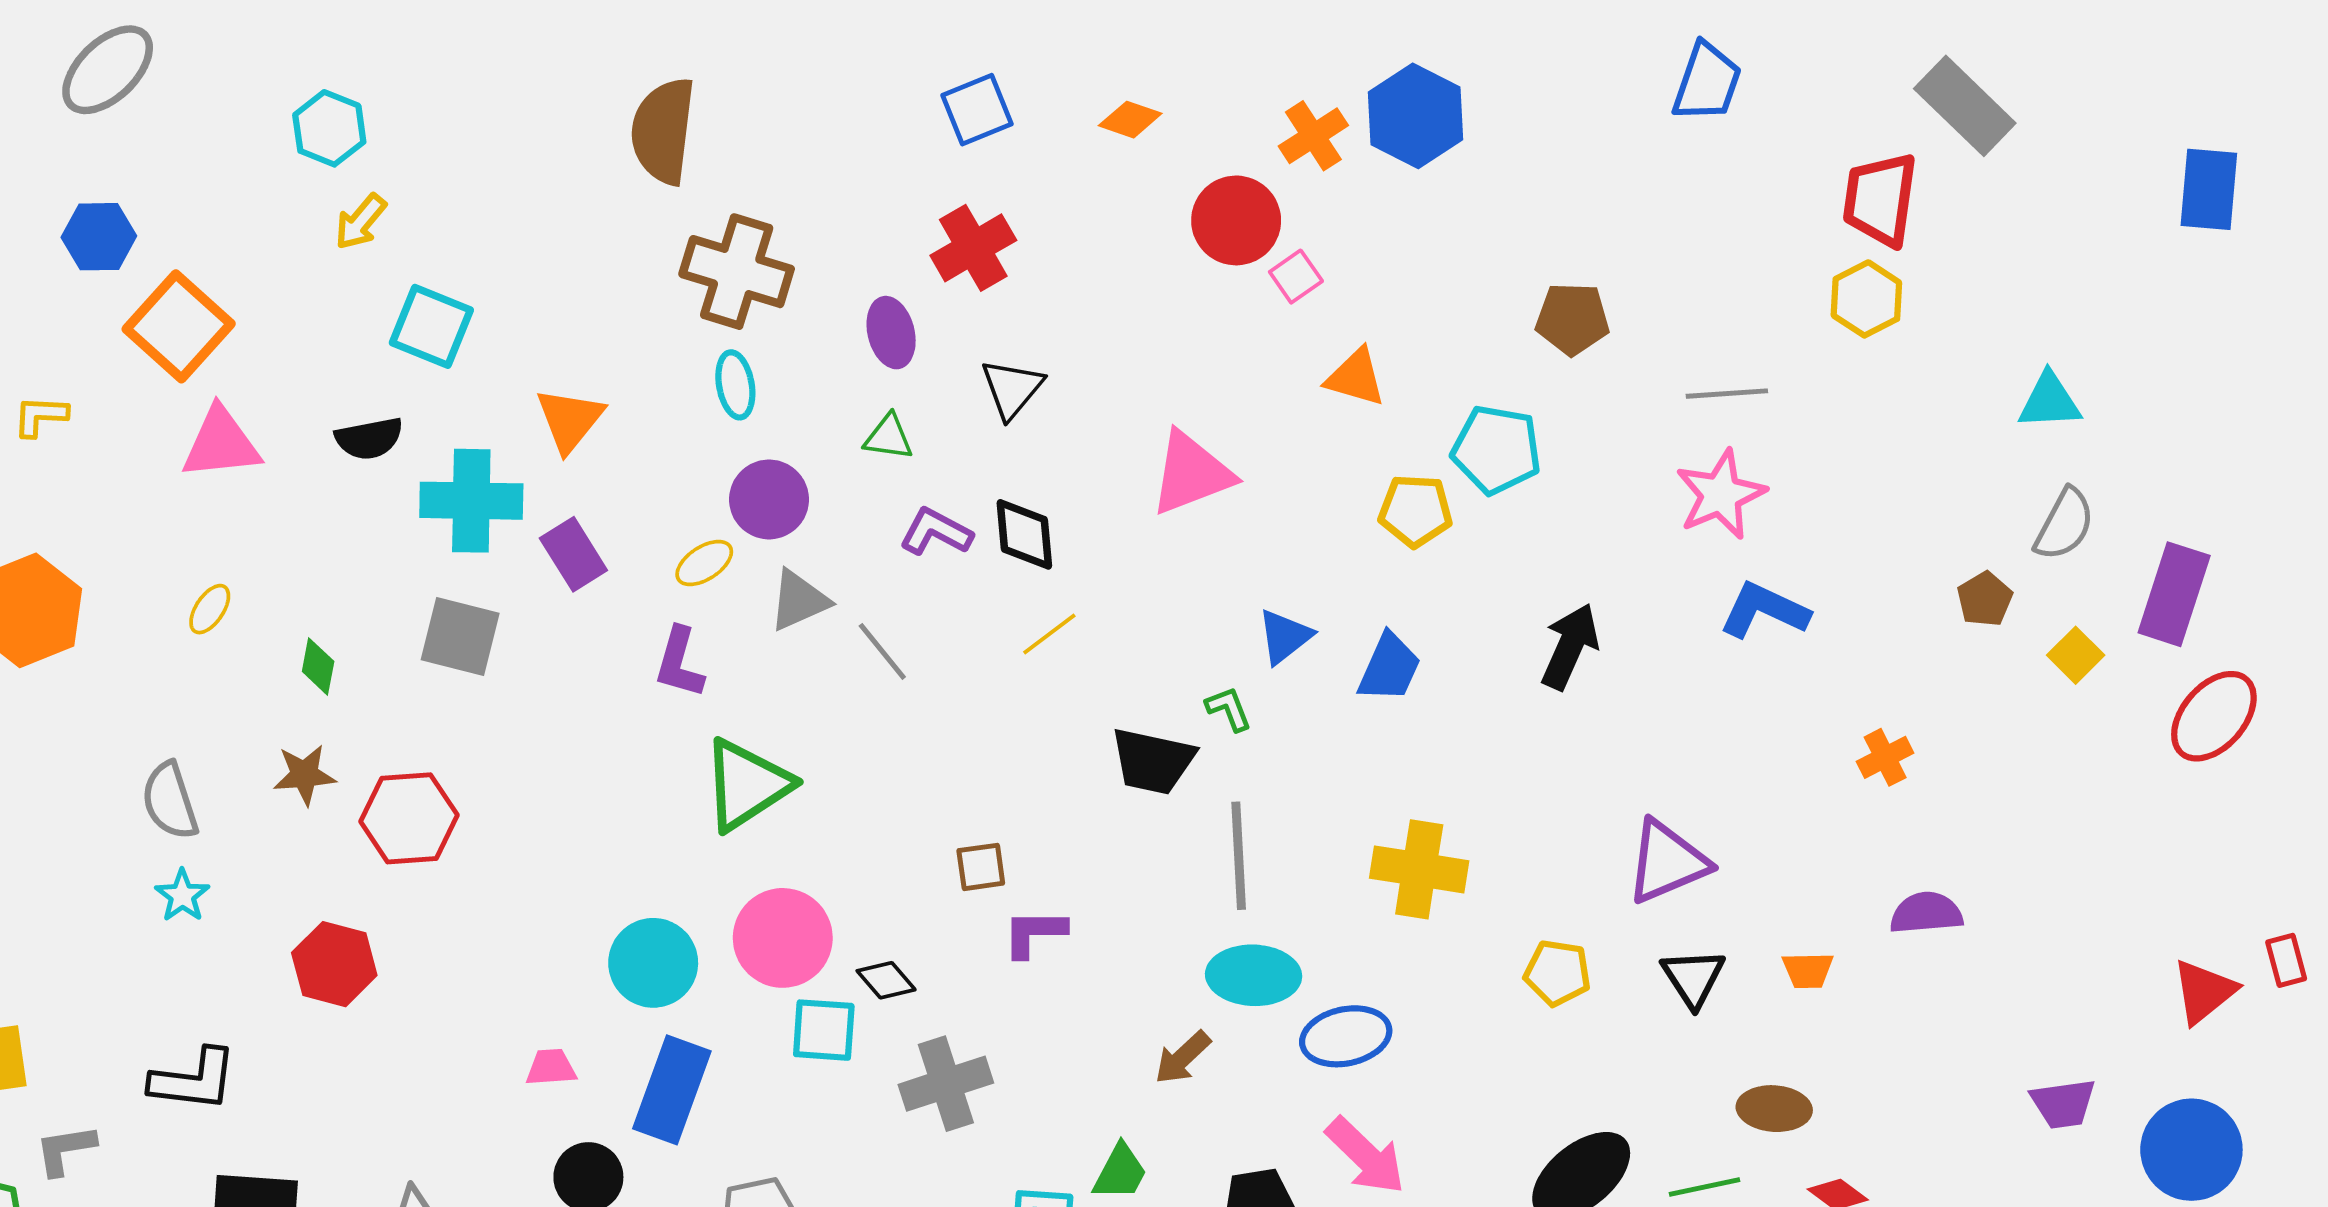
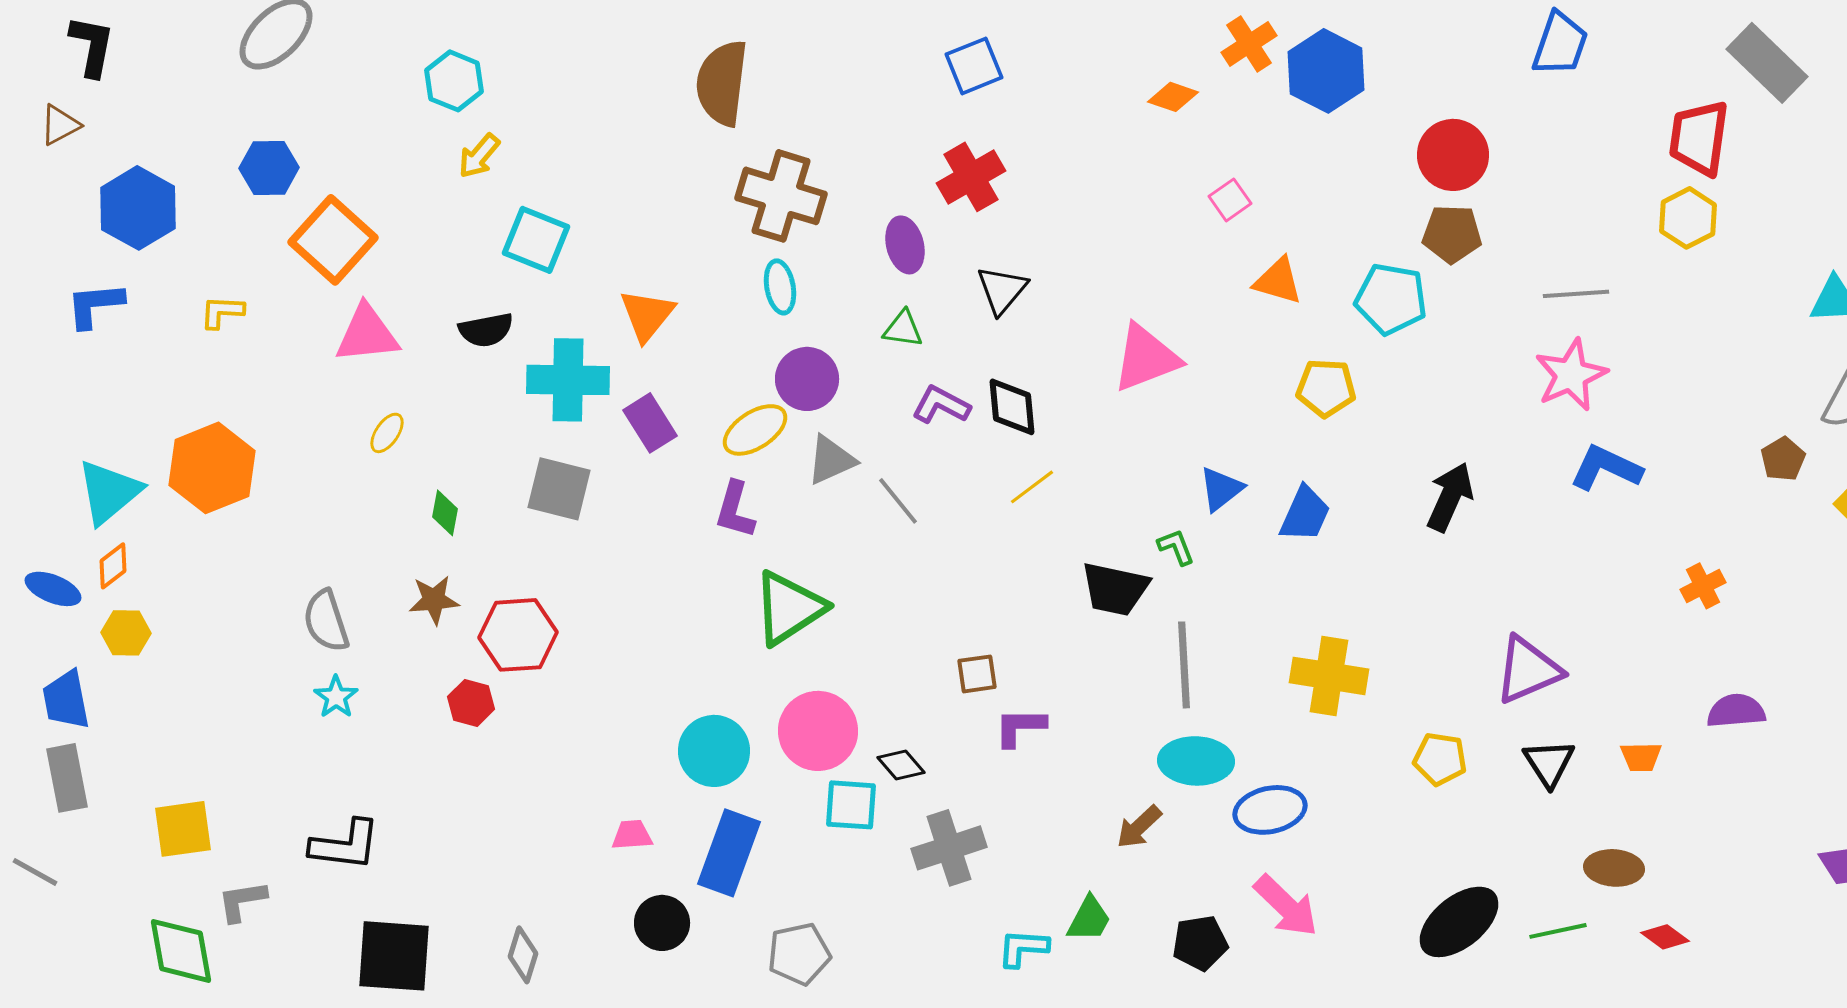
orange diamond: (1130, 120) -> (1173, 97), moved
orange cross: (1313, 136) -> (1249, 44), moved
red circle: (1236, 220) -> (1453, 155), moved
cyan pentagon: (1496, 450) -> (1391, 299), moved
yellow ellipse: (704, 563) -> (755, 430), size x1.4
yellow ellipse: (210, 609) -> (387, 433), moved
red hexagon: (334, 964) -> (471, 703), moved, size x0.7

